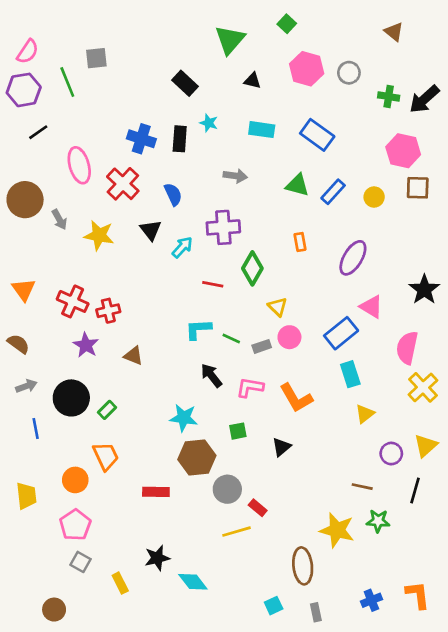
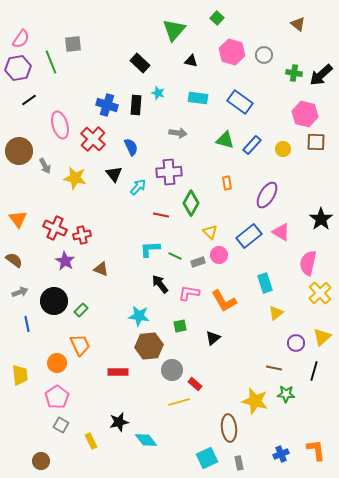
blue rectangle: (341, 333) -> (249, 236), moved
cyan square: (274, 606) -> (207, 458), size x1.5

